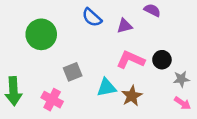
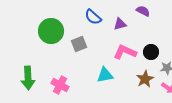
gray square: (73, 72) -> (79, 44), moved
brown star: (132, 96) -> (145, 79), moved

